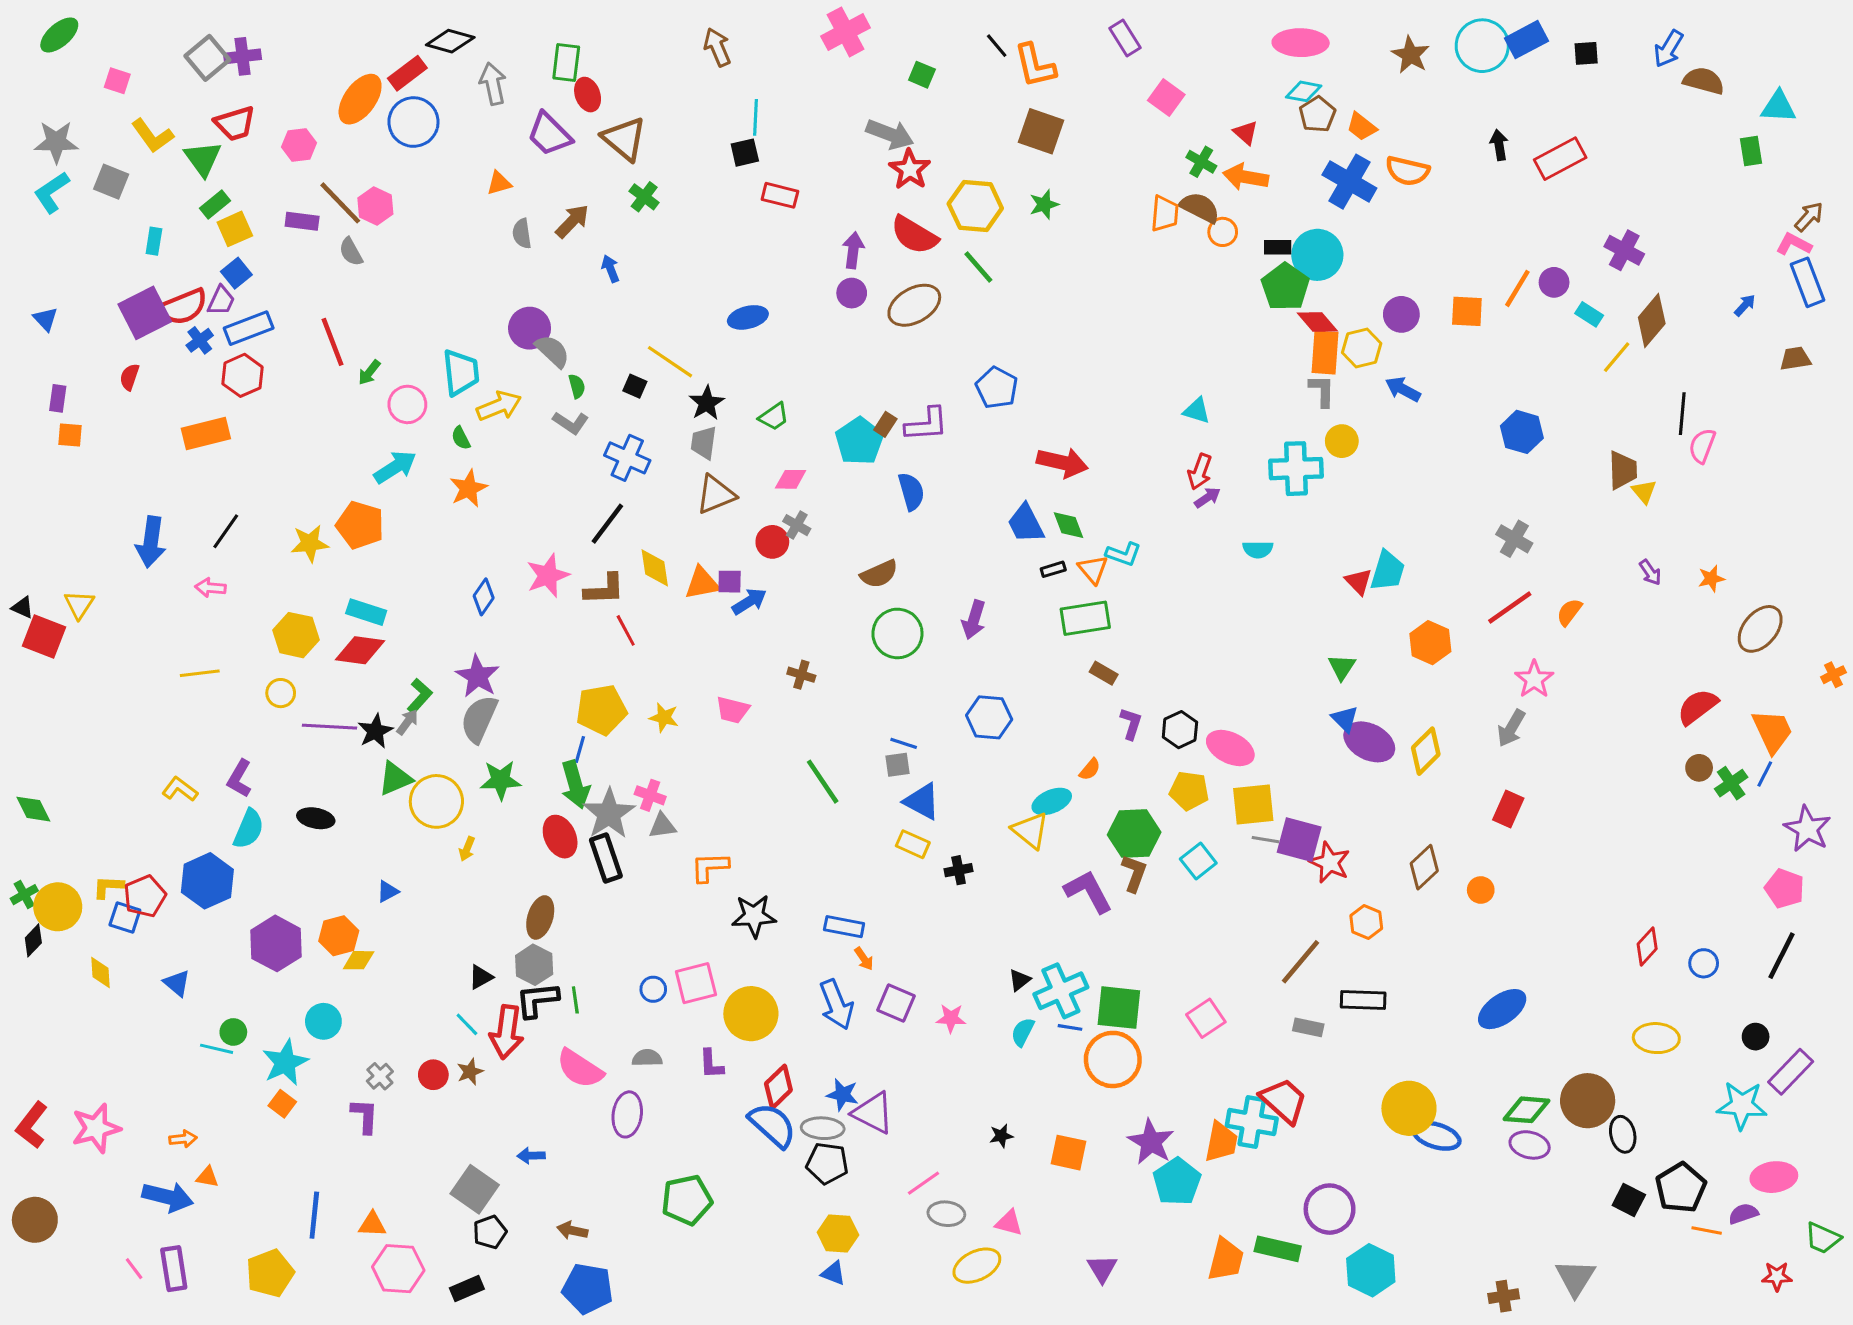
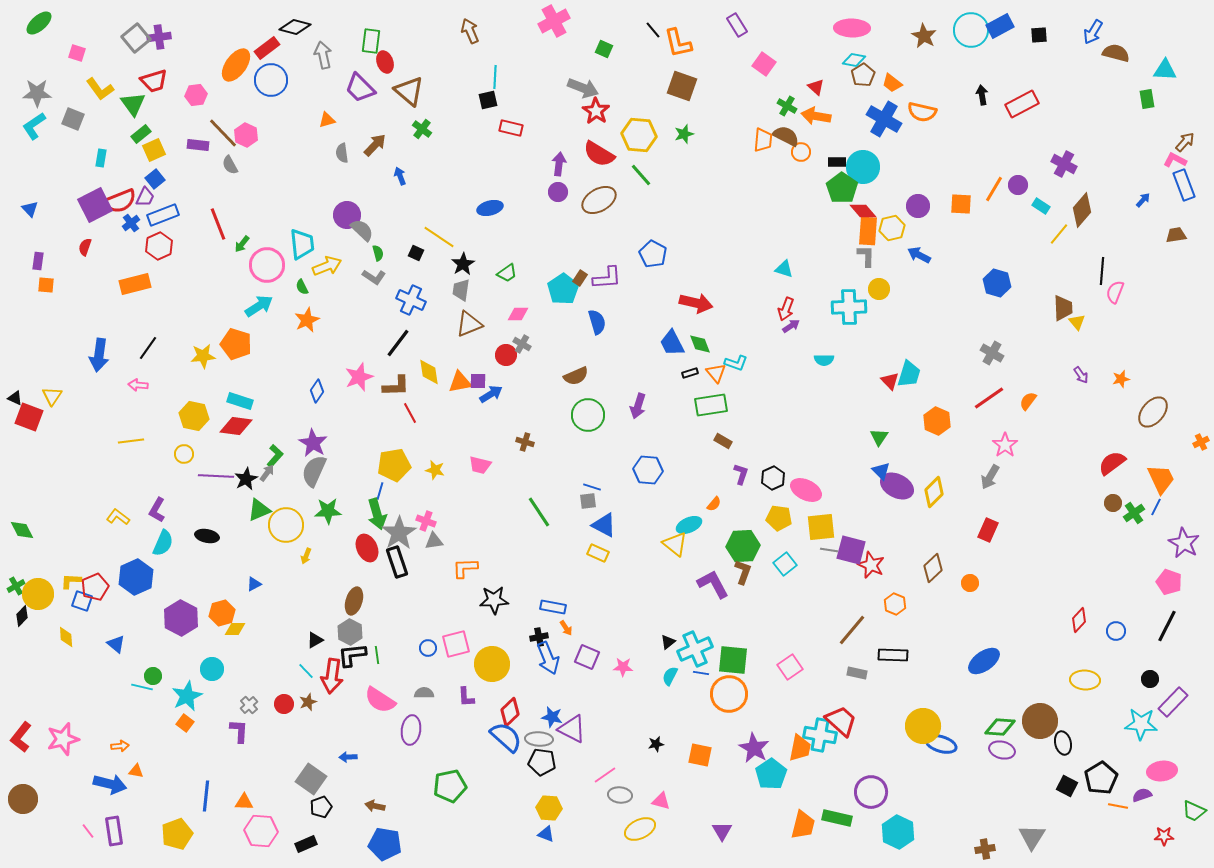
pink circle: (407, 404) -> (267, 265), size x1.4
black cross: (959, 870) -> (539, 637), moved

